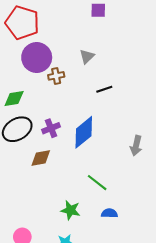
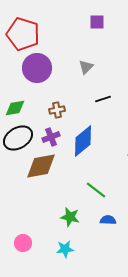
brown cross: (56, 76) -> (57, 110), moved
brown diamond: (41, 158) -> (41, 166), size x1.5

